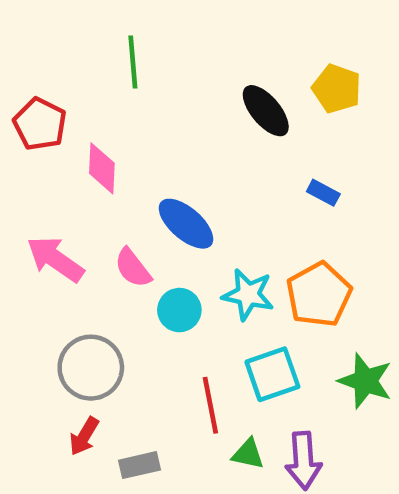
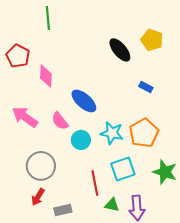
green line: (133, 62) -> (48, 18), moved

